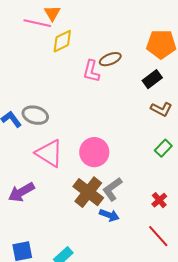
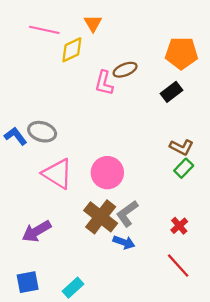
orange triangle: (52, 13) -> (93, 23), moved
brown L-shape: (161, 109) -> (181, 147), moved
purple arrow: (21, 192) -> (37, 231), moved

